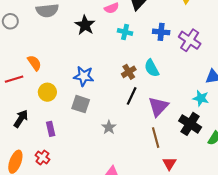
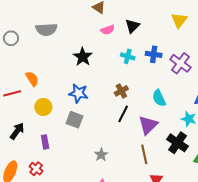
black star: (85, 25) -> (83, 57), moved
cyan cross: (125, 32) -> (128, 56), moved
cyan semicircle: (152, 68) -> (159, 98), moved
gray star: (109, 127) -> (101, 155), moved

